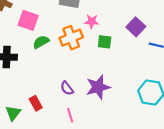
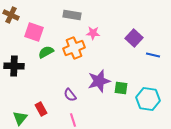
green square: (105, 42) -> (121, 88), moved
purple star: (98, 87) -> (99, 81), moved

